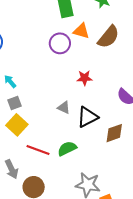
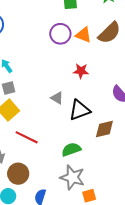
orange triangle: (81, 31) -> (83, 35), moved
green semicircle: (67, 148) -> (71, 149), moved

